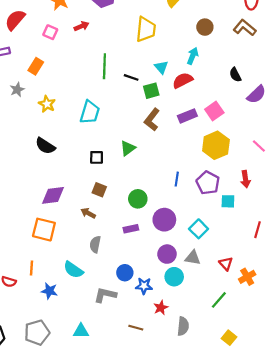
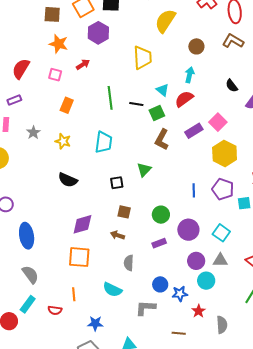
orange rectangle: (36, 66) -> (67, 105), moved
blue star: (49, 291) -> (95, 323), moved

